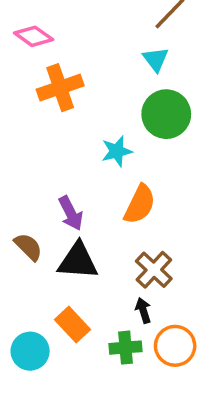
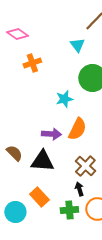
cyan triangle: (156, 59) -> (77, 45), moved
orange cross: (60, 88) -> (32, 63), size x0.7
purple arrow: (71, 213) -> (51, 134), moved, turned -60

